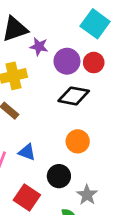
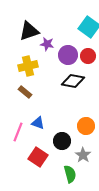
orange circle: (78, 141) -> (86, 126), moved

